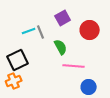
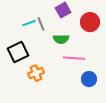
green semicircle: (61, 47) -> (61, 39), turned 119
orange cross: (14, 81) -> (36, 73), moved

